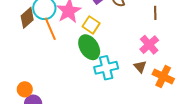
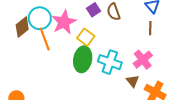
green ellipse: (89, 47) -> (83, 59), turned 40
cyan cross: (106, 68) -> (110, 62), moved, turned 30

